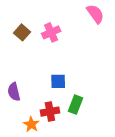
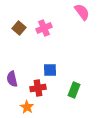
green rectangle: (76, 105) -> (74, 90), moved
red cross: (50, 112) -> (38, 88), moved

